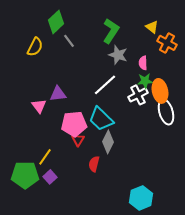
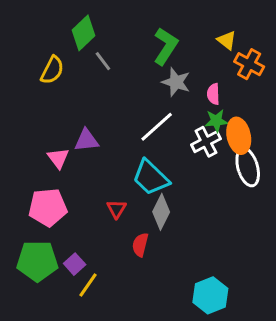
pink pentagon: (74, 124) -> (48, 207), moved
yellow line: (45, 157) -> (88, 285), moved

